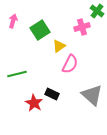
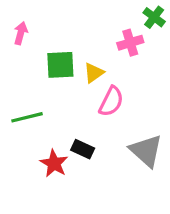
green square: (40, 30) -> (60, 65), moved, turned 30

